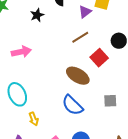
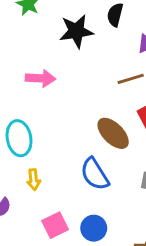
black star: (37, 15) -> (76, 31), size x1.6

